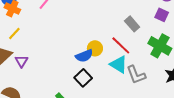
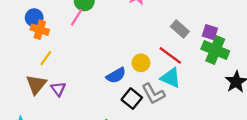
purple square: (162, 15) -> (210, 32), moved
blue semicircle: (84, 56) -> (116, 75), moved
gray L-shape: (136, 75) -> (153, 94), moved

